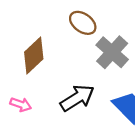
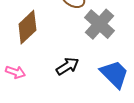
black arrow: (77, 98) -> (67, 66), size x0.7

